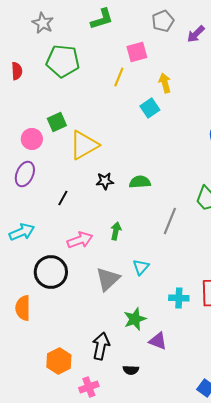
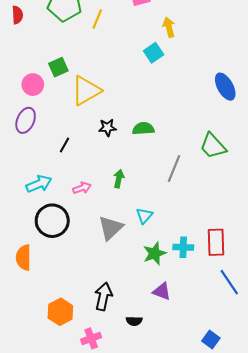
yellow line: (119, 77) -> (97, 19), moved
cyan arrow: (22, 232) -> (39, 184), moved
pink arrow: (80, 240) -> (82, 188), size x0.7
green star: (135, 319) -> (155, 253), moved

